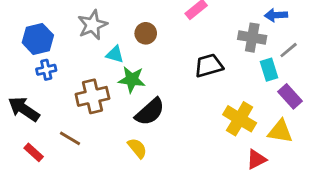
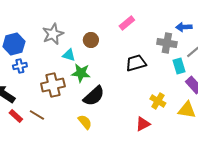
yellow cross: (240, 119) -> (158, 101), size x0.7
red rectangle: (34, 152) -> (16, 116), moved
red triangle: (256, 159) -> (143, 124), moved

